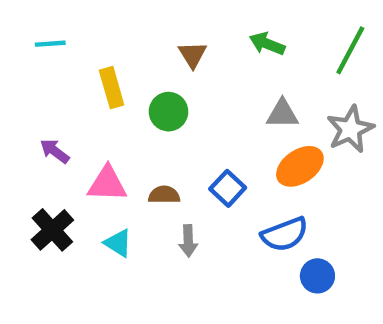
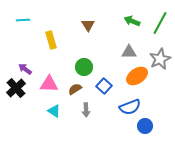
green arrow: (267, 44) -> (132, 21), moved
green circle: (168, 112) -> (84, 67), moved
brown semicircle: (164, 195) -> (75, 89), turned -32
black cross: (52, 230) -> (16, 88), moved

